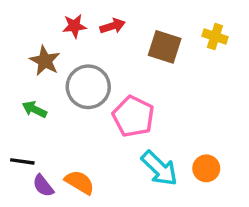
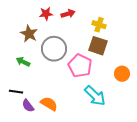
yellow cross: (215, 36) -> (99, 25), moved
brown square: (165, 47) -> (98, 46), moved
orange circle: (206, 168) -> (122, 74), moved

